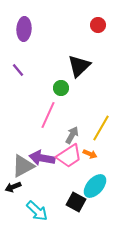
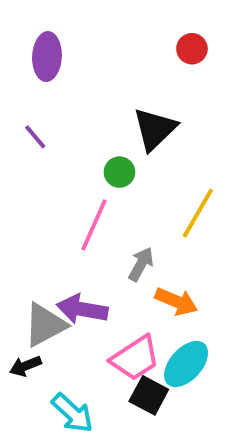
yellow line: (101, 128) -> (198, 213), moved
orange arrow: (90, 154) -> (176, 301), size x1.5
pink trapezoid: (69, 156) -> (135, 358), moved

